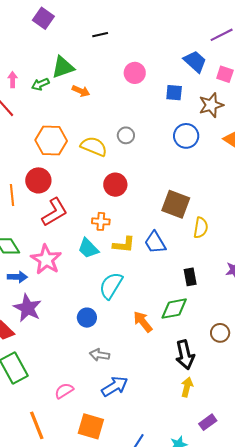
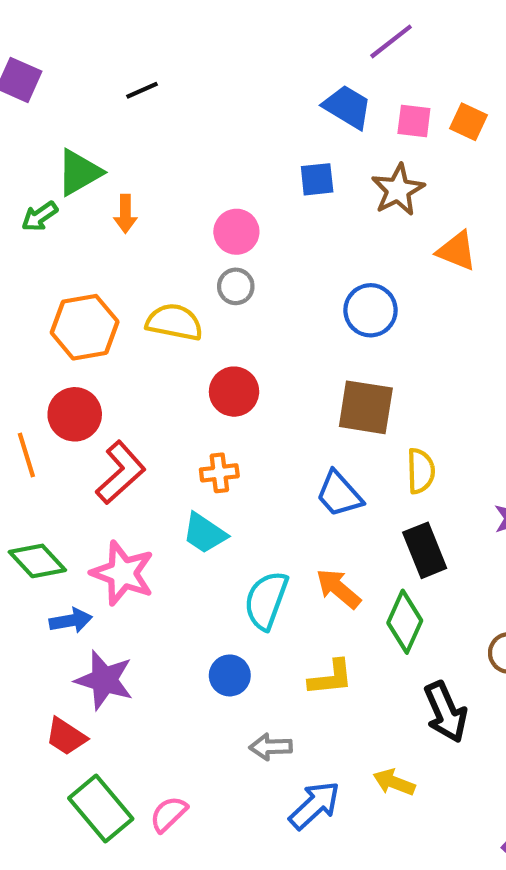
pink circle: (135, 73) -> (236, 232), moved
orange arrow: (81, 91) -> (125, 214), turned 78
blue circle: (186, 136) -> (371, 310), moved
yellow semicircle: (201, 228) -> (421, 471), moved
yellow L-shape: (124, 245) -> (331, 678), moved
black rectangle: (190, 277) -> (425, 550), size x1.4
green diamond: (174, 309) -> (405, 622), turned -44
orange arrow: (143, 322) -> (338, 589), moved
yellow arrow: (187, 387) -> (394, 782), moved, turned -72
pink semicircle: (64, 391) -> (169, 814), moved

